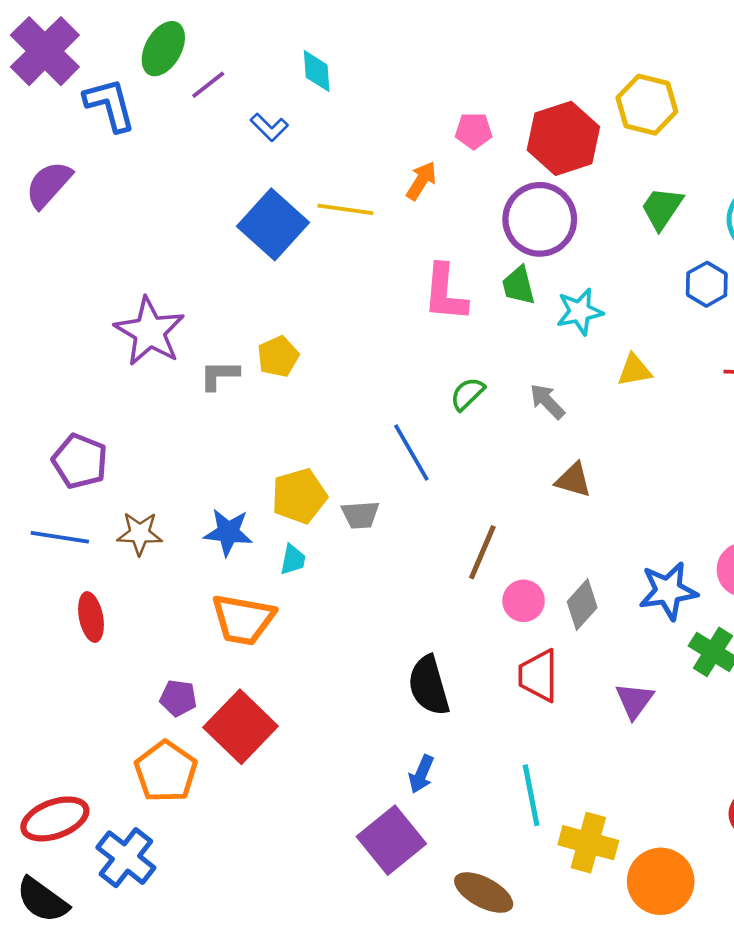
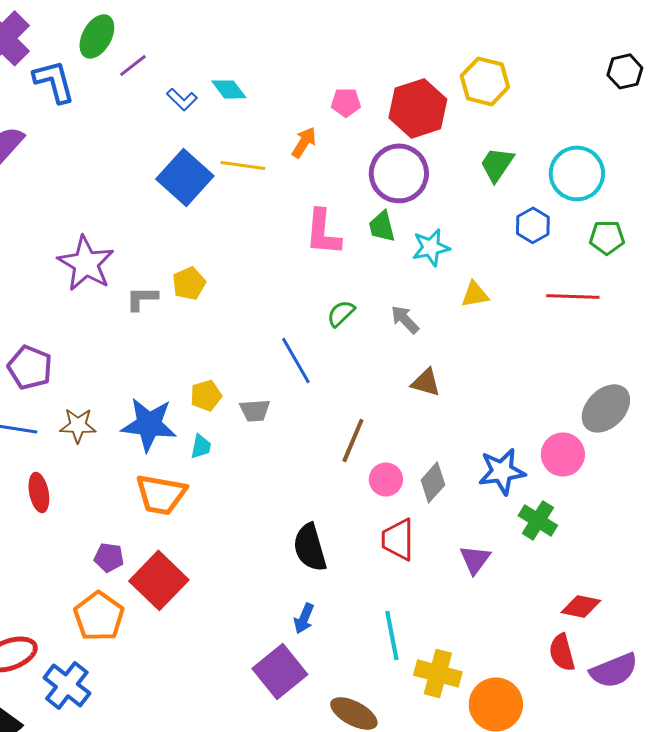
cyan diamond: (317, 71) -> (229, 89), moved, turned -33
yellow pentagon: (299, 496) -> (206, 395), size x0.7
blue star: (228, 532) -> (149, 424), size x1.4

